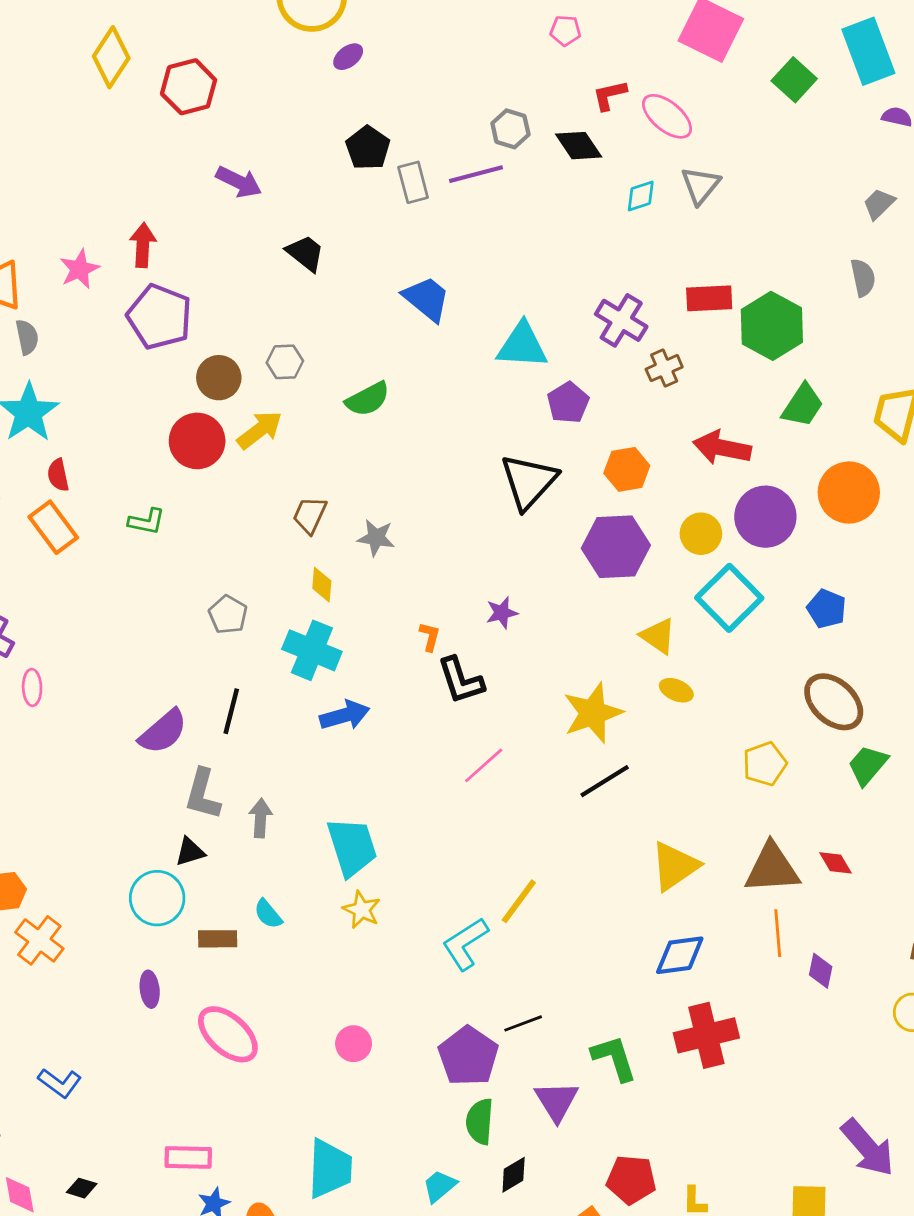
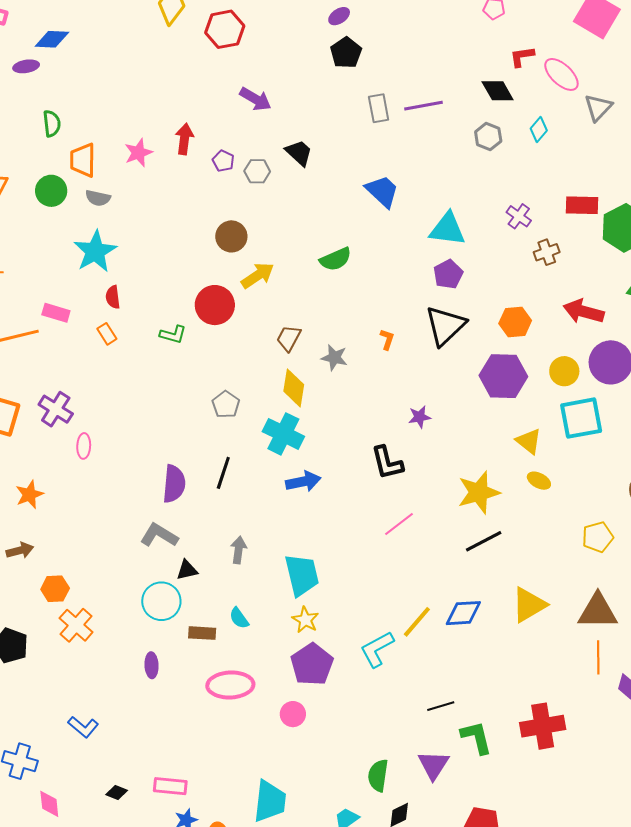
gray hexagon: (510, 129) -> (488, 137), moved
black pentagon: (368, 148) -> (346, 53), moved
gray triangle: (700, 185) -> (598, 108), moved
cyan diamond: (641, 196) -> (539, 129), turned -35
purple pentagon: (160, 317) -> (223, 161), moved, size x0.5
purple cross: (621, 320) -> (519, 216), size x0.7
gray semicircle: (27, 337) -> (98, 198), turned 110
gray hexagon: (285, 362) -> (257, 171), moved
purple pentagon: (568, 403) -> (448, 274), moved
red circle: (197, 441) -> (215, 305), moved
orange rectangle: (53, 527) -> (107, 334), size x0.6
yellow diamond: (322, 585) -> (294, 388), size x1.5
cyan square: (729, 598) -> (581, 418), turned 30
orange L-shape: (430, 637) -> (387, 339), moved
purple semicircle: (163, 732) -> (174, 484), turned -48
gray L-shape: (203, 794) -> (159, 535), moved, turned 102
blue diamond: (680, 955) -> (463, 613), moved
black line: (523, 1023) -> (441, 706), moved
pink ellipse: (228, 1034) -> (230, 685), moved, turned -48
purple pentagon: (468, 1056) -> (312, 664), moved
black diamond: (82, 1188) -> (117, 792), moved

